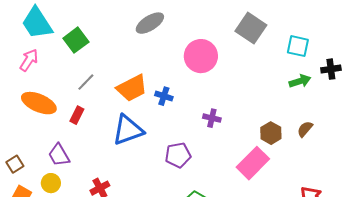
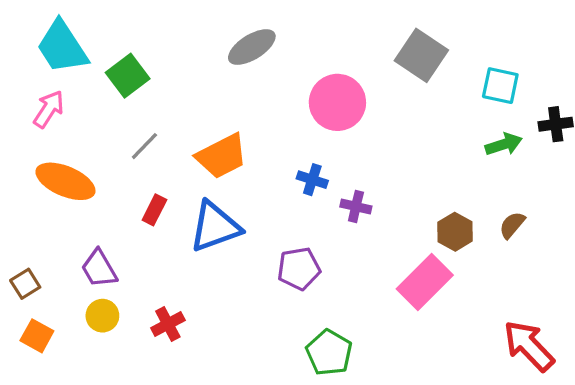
blue cross: (164, 96) -> (312, 180), moved
red rectangle: (77, 115) -> (154, 210), moved
yellow circle: (51, 183) -> (102, 316), moved

